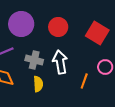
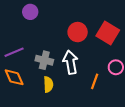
purple circle: (21, 24) -> (30, 12), moved, size x0.6
red circle: (58, 27) -> (78, 32), moved

